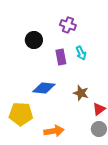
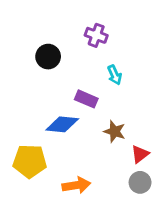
purple rectangle: (61, 57) -> (86, 99), moved, turned -56

